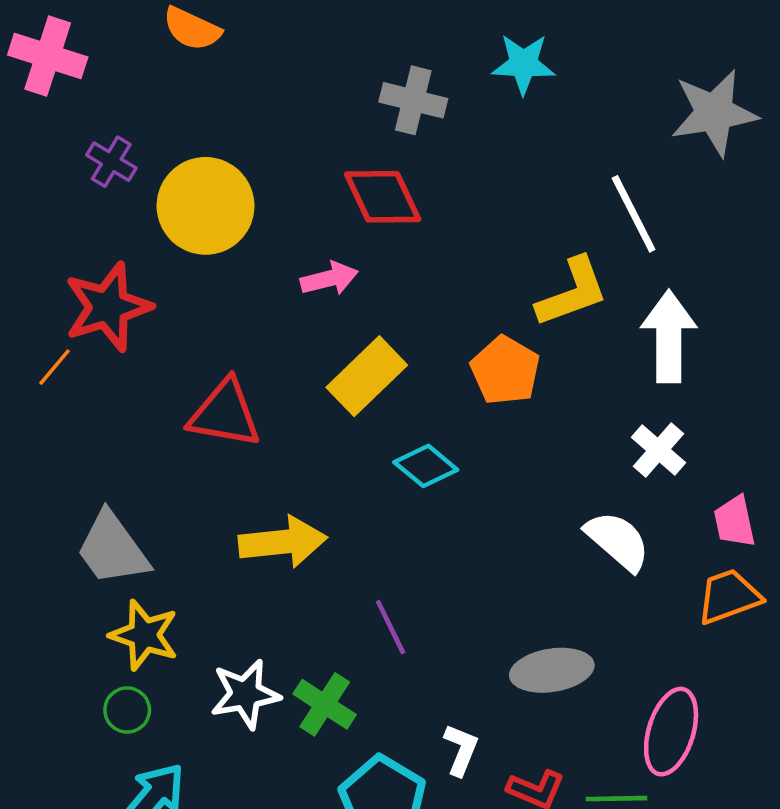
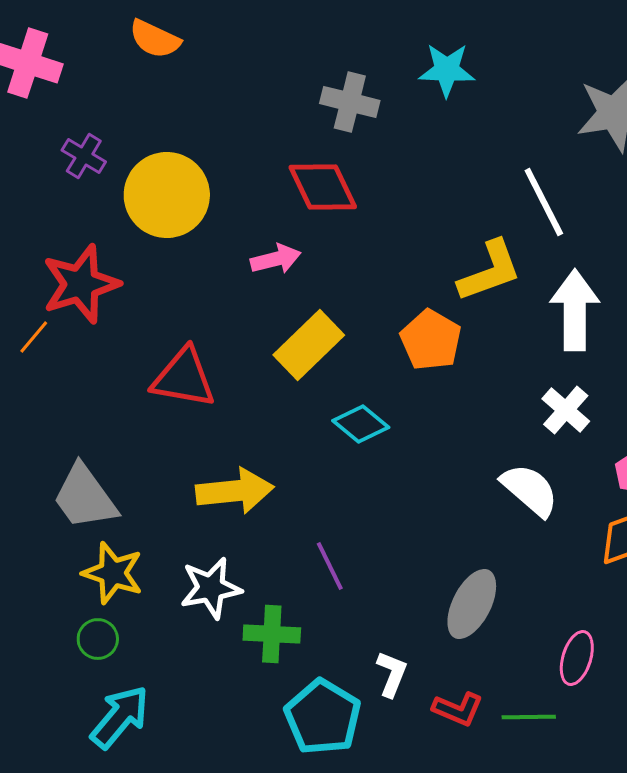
gray ellipse: (552, 670) -> (472, 604), turned -54
white star: (245, 694) -> (211, 588), moved
green cross: (325, 704) -> (272, 634), turned -30
pink ellipse: (671, 732) -> (577, 658), size x0.7

